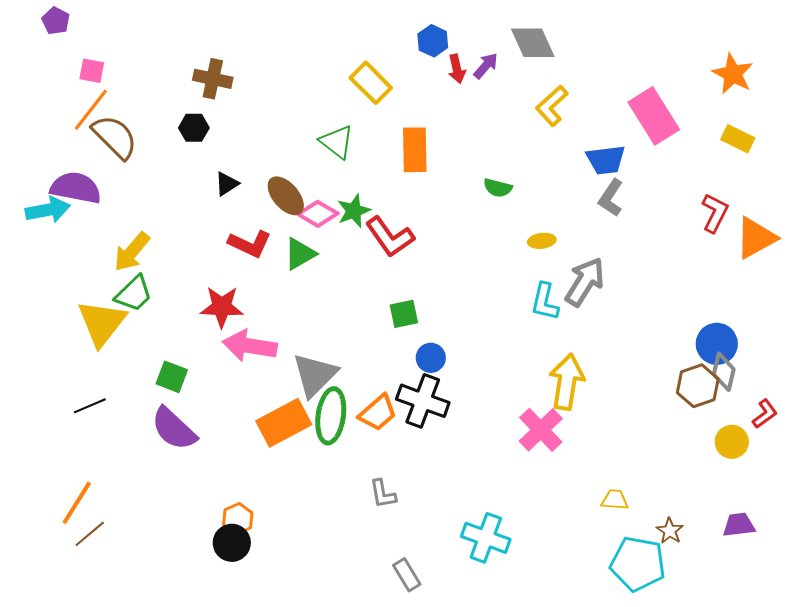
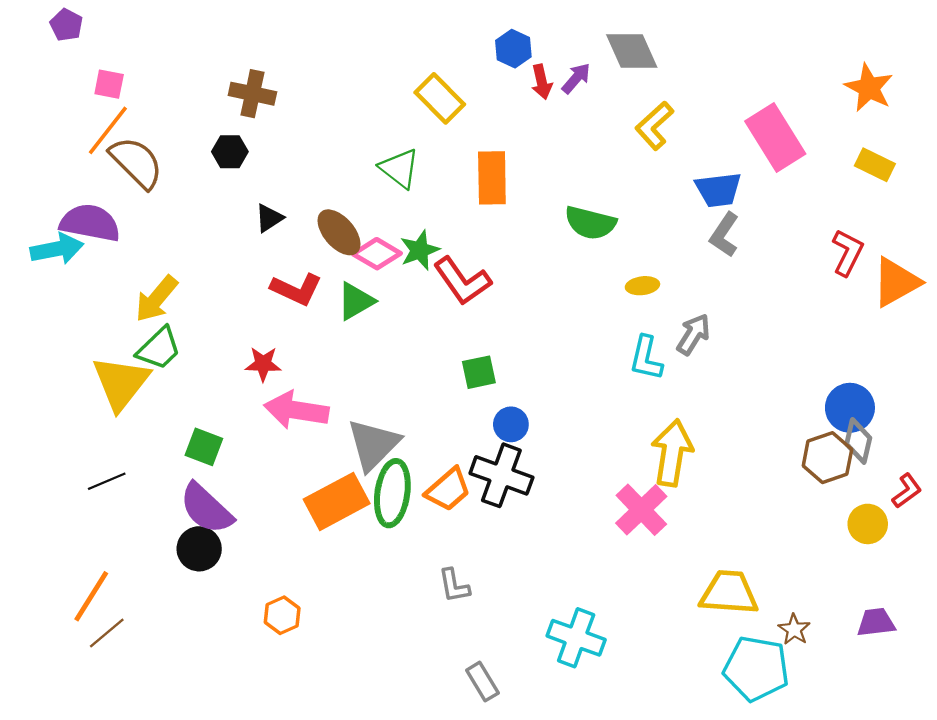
green semicircle: (498, 188) -> (590, 223), size x1.5
gray arrow: (585, 282) -> (693, 334), size x0.7
red star: (222, 307) -> (263, 364), size x0.7
yellow trapezoid: (615, 500) -> (729, 593), size x1.8
black circle: (232, 543) -> (199, 549), moved

